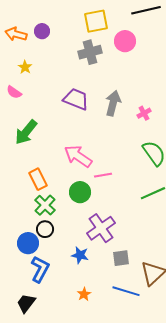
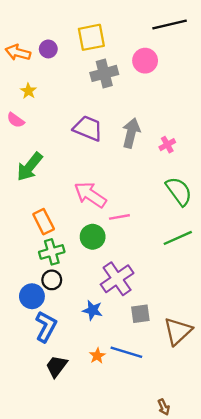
yellow square: (96, 21) -> (91, 37), moved
green cross: (45, 205) -> (52, 252), turned 30
blue line: (126, 291) -> (126, 352), moved
black trapezoid: (26, 303) -> (56, 366), moved

